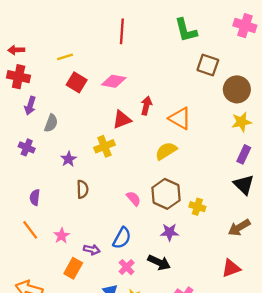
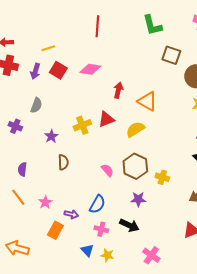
purple arrow: (30, 106) -> (35, 71), moved
red triangle: (122, 120) -> (106, 119), moved
pink cross: (127, 267) -> (101, 229), turned -32

